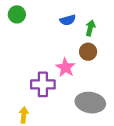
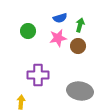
green circle: (17, 14) -> (28, 31), moved
pink star: (65, 68) -> (58, 38), moved, turned 30

